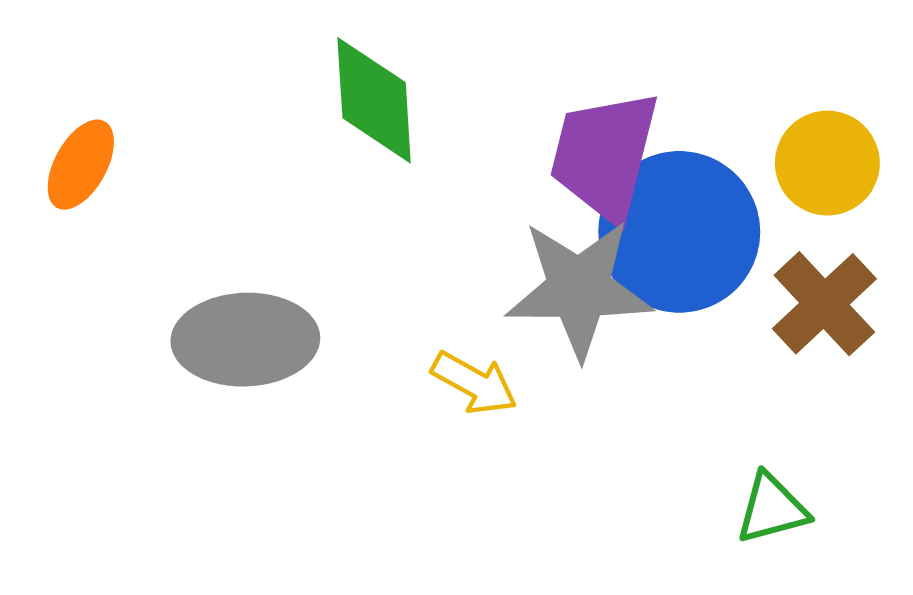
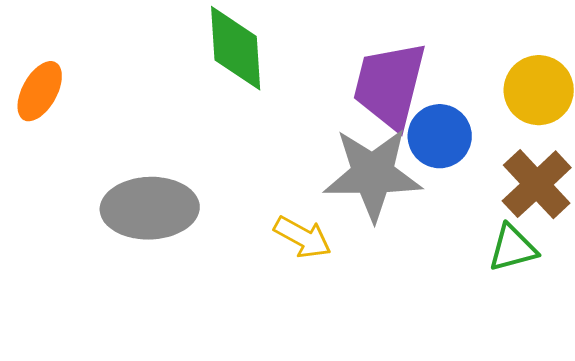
blue circle: (679, 232) -> (440, 136), size x0.6
green triangle: (772, 509) -> (513, 248), moved

